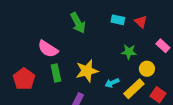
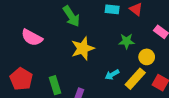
pink semicircle: (48, 49) -> (32, 38), moved
yellow star: (87, 71) -> (83, 48), moved
green rectangle: (56, 73) -> (55, 85), moved

